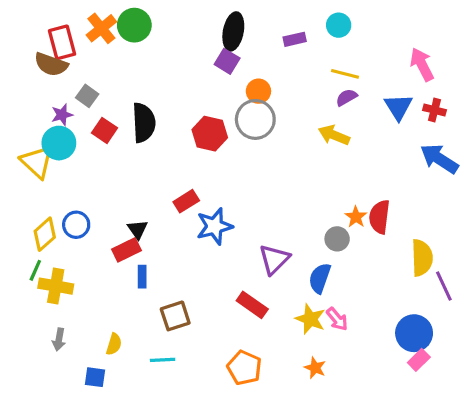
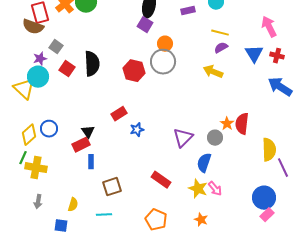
blue star: (214, 226) -> (137, 130), size x0.6
purple triangle: (274, 259) -> (183, 138), moved

